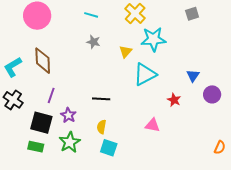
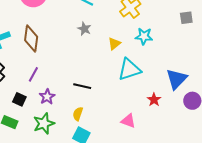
cyan star: (153, 39) -> (144, 36), size x0.7
blue triangle: (193, 76) -> (177, 79), size x1.6
black square: (41, 123) -> (19, 99), size x0.6

